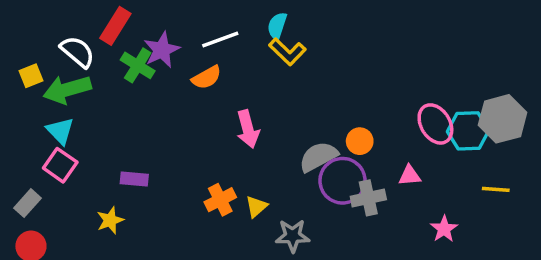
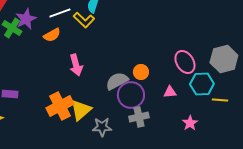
yellow L-shape: (287, 52) -> (84, 20), moved
cyan hexagon: (468, 131) -> (202, 84), moved
gray cross: (368, 198) -> (139, 117), moved
orange cross: (220, 200) -> (60, 106), size x1.5
yellow triangle: (256, 207) -> (81, 110), size x1.6

